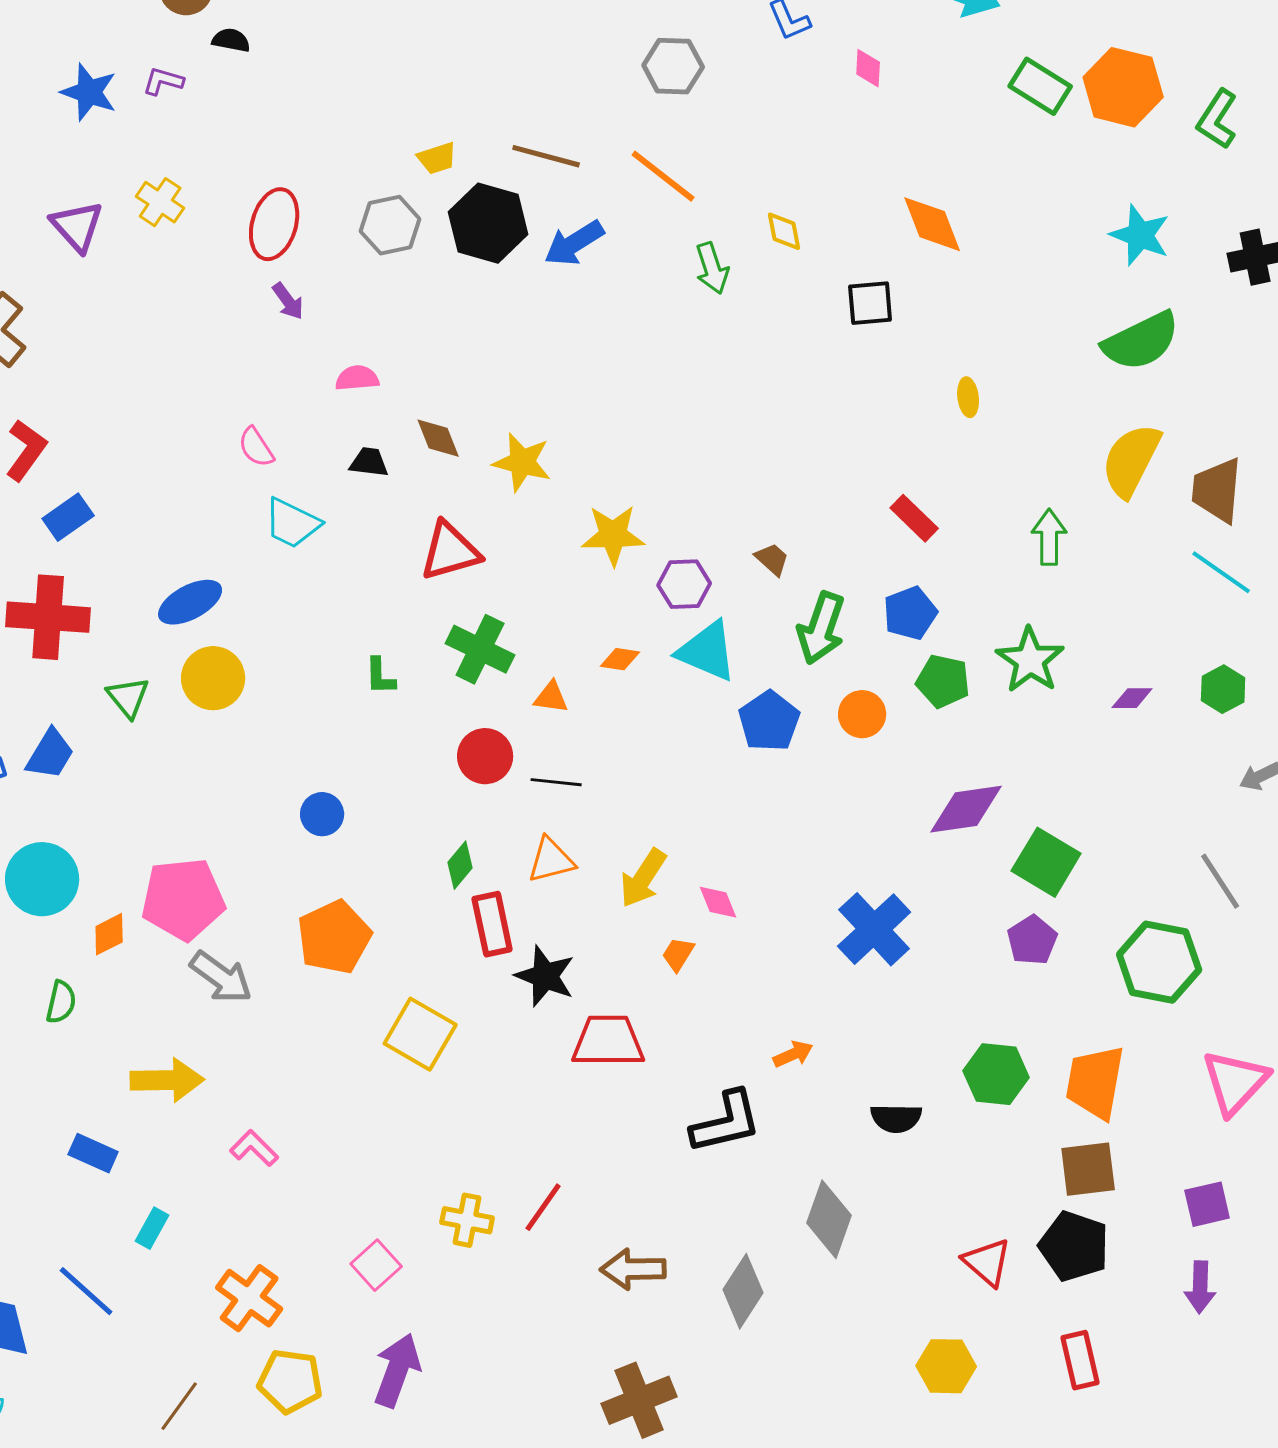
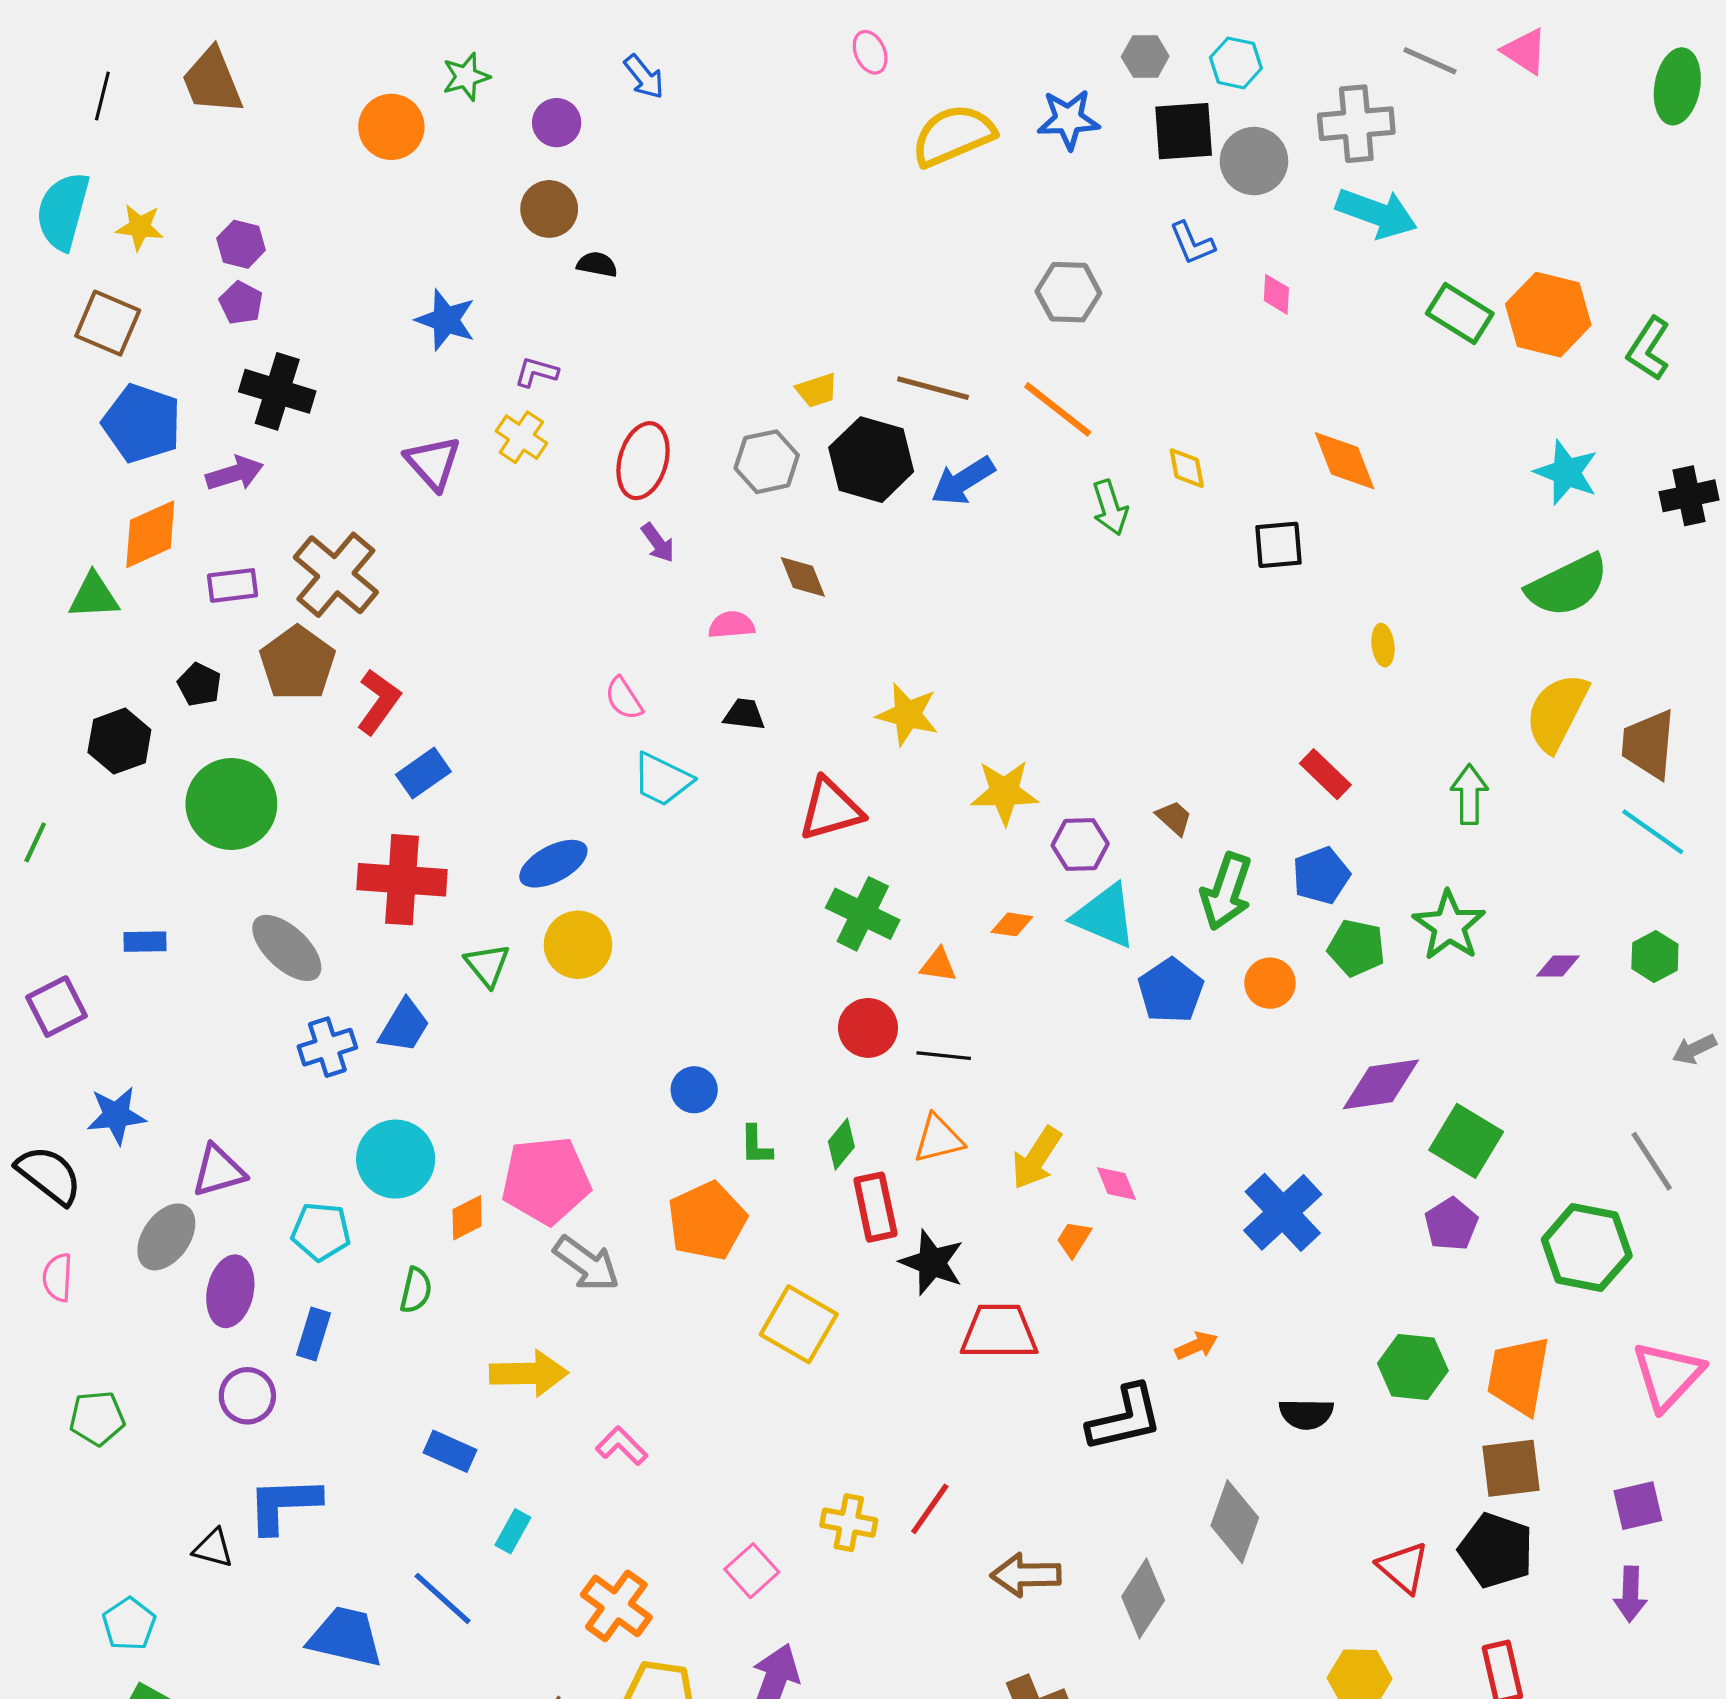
purple L-shape: (163, 81) -> (536, 372), moved
brown diamond: (438, 438) -> (803, 577), moved
green L-shape: (380, 676) -> (756, 1145), moved

